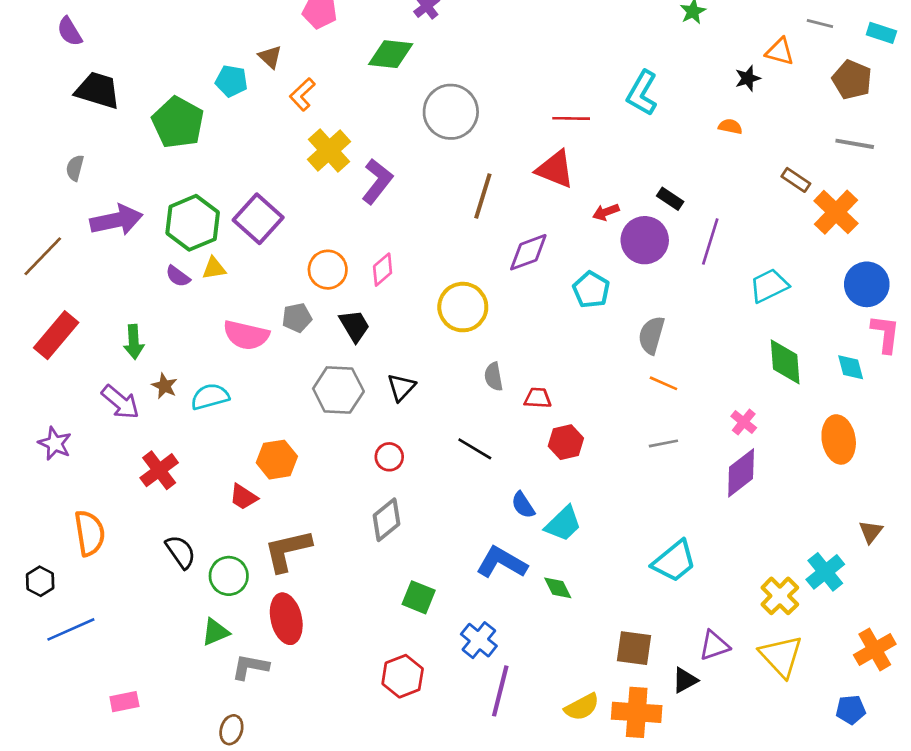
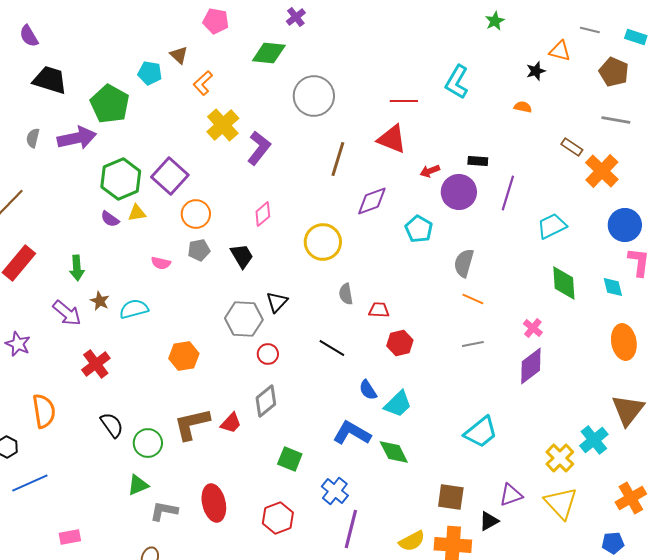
black rectangle: (670, 199) -> (478, 161), turned -30
purple arrow: (116, 220) -> (77, 138), moved
orange circle: (328, 270) -> (196, 214), moved
pink semicircle: (246, 335) -> (161, 263), size x0.6
gray hexagon: (338, 390) -> (244, 319), moved
orange ellipse: (839, 439) -> (624, 342), moved
red trapezoid: (243, 497) -> (231, 423), moved, turned -80
brown triangle: (871, 532) -> (628, 410), size x1.8
green diamond: (558, 588) -> (394, 452), size x1.4
red ellipse: (286, 619) -> (214, 503), moved

